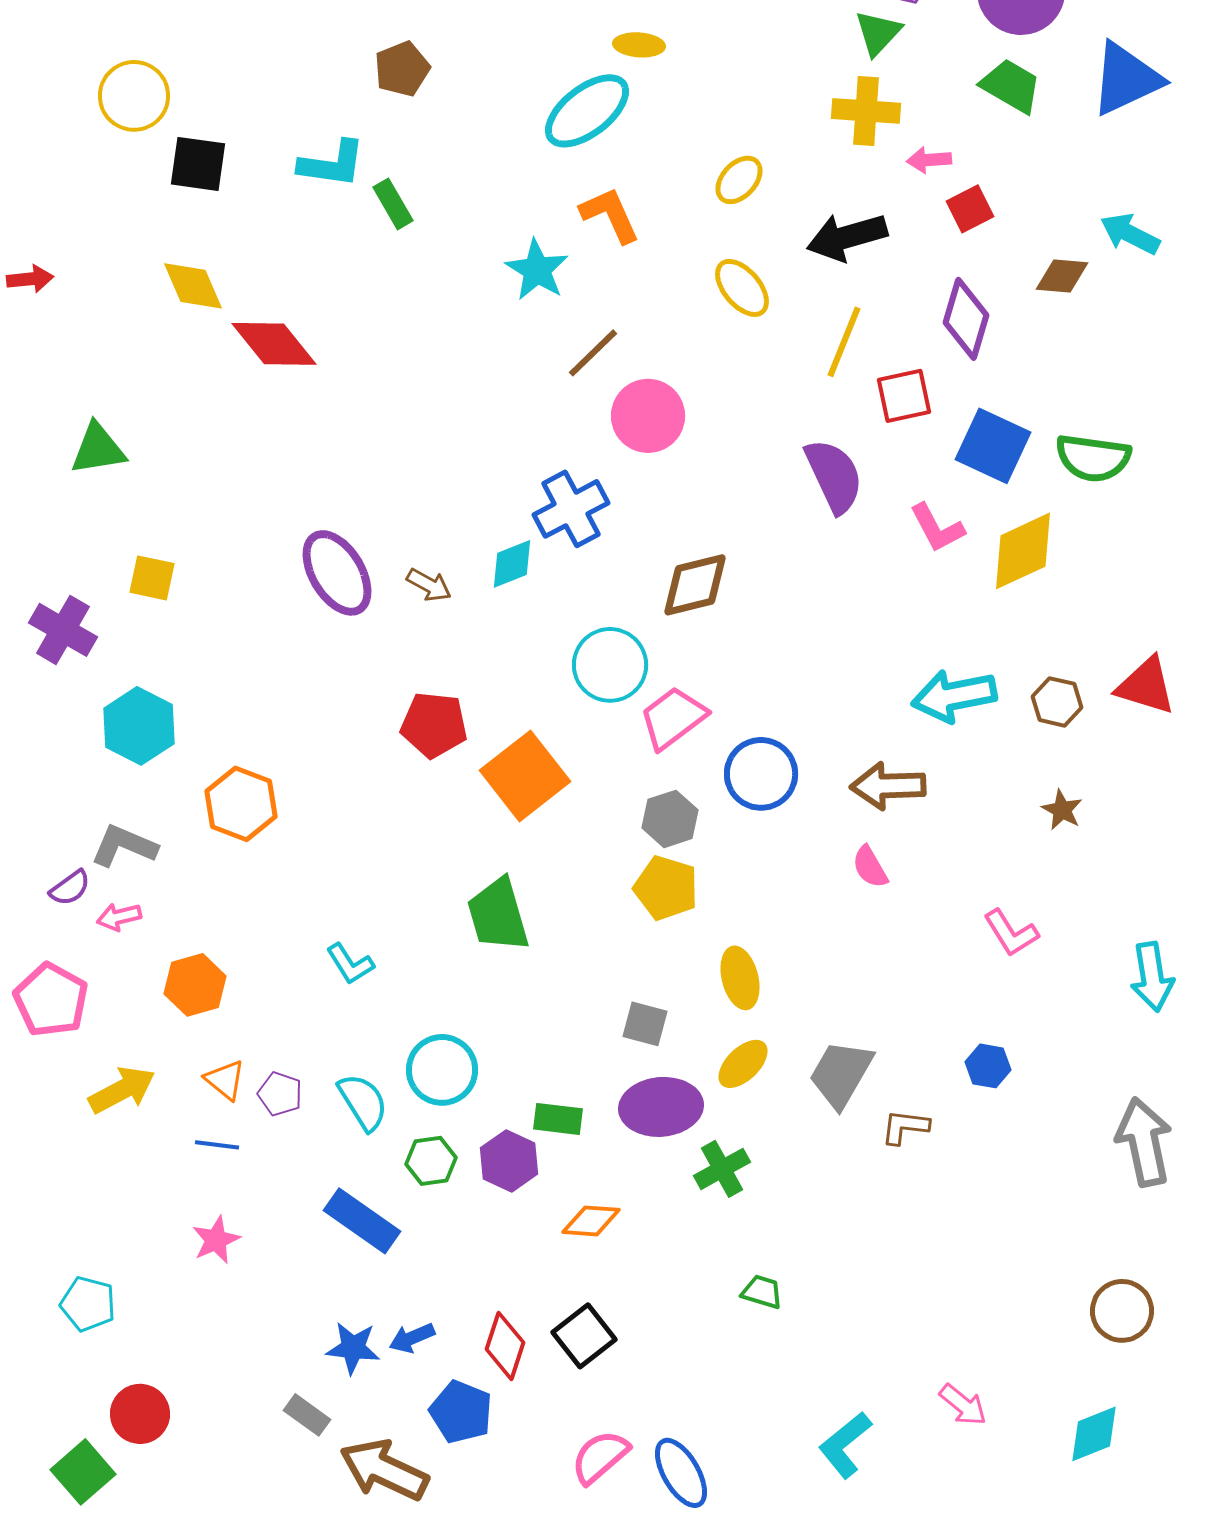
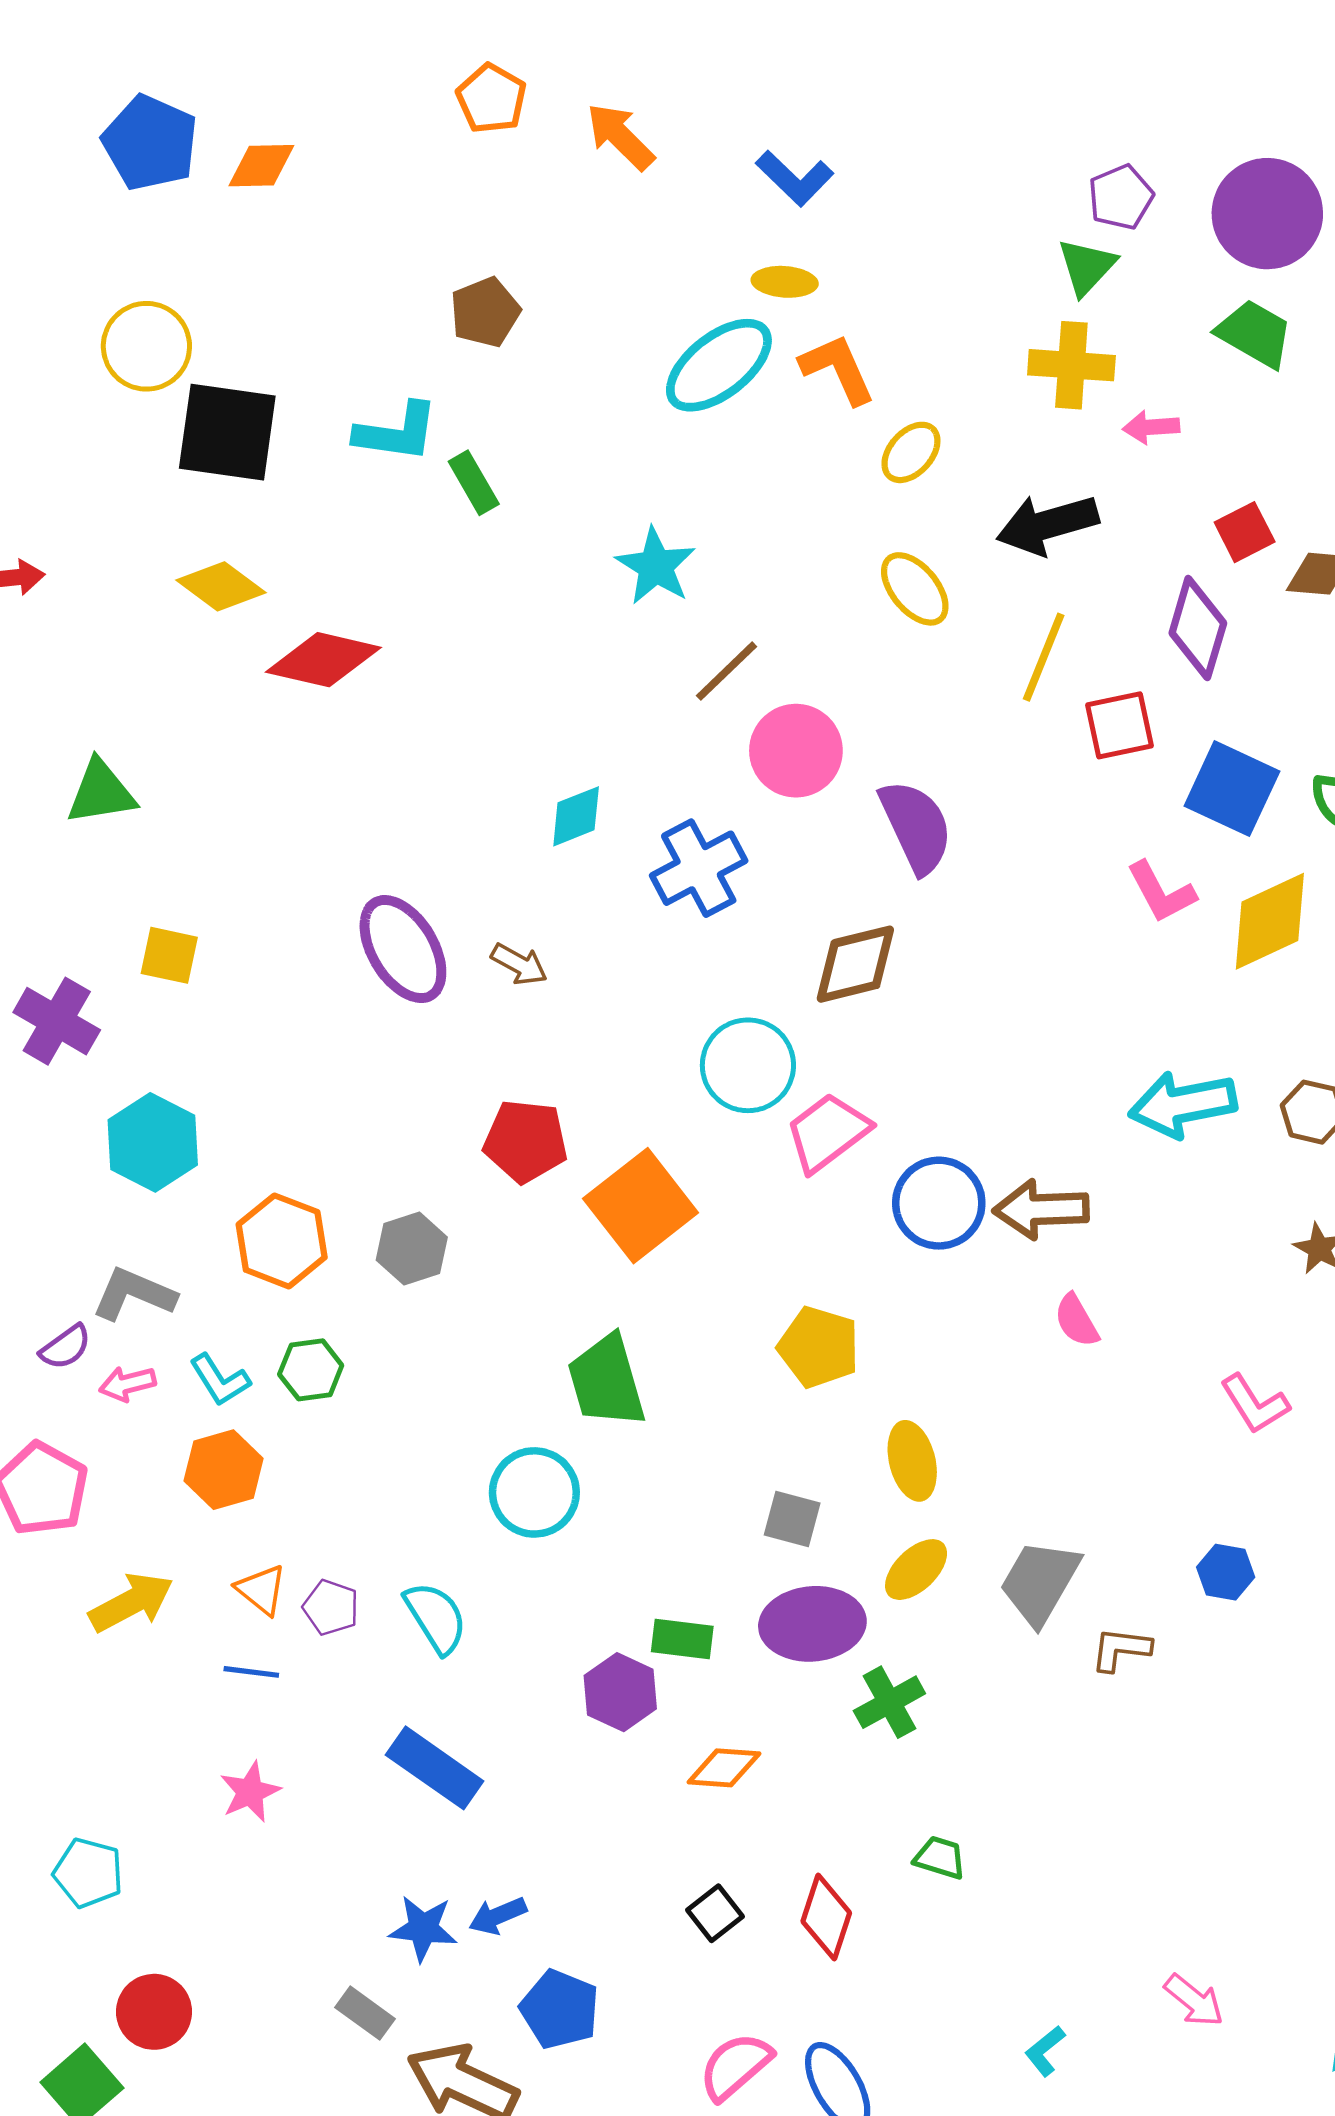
black square: (198, 164) -> (227, 432), size x1.4
red square: (970, 209) -> (1245, 532), moved
orange L-shape: (610, 215) -> (838, 369), moved
yellow diamond: (193, 286) -> (221, 586), turned -30
red diamond: (274, 344) -> (323, 660), turned -38
purple semicircle: (834, 476) -> (916, 826), moved
cyan diamond: (512, 564) -> (576, 816), moved
brown arrow: (888, 786) -> (1041, 1209), moved
gray hexagon: (670, 819) -> (412, 1249), moved
cyan L-shape: (350, 964) -> (220, 1380), moved
cyan circle: (442, 1070) -> (534, 1492), moved
green hexagon: (431, 1161) -> (311, 1370), moved
black square: (584, 1336) -> (715, 1913), size x0.7
red diamond: (505, 1346) -> (826, 1917), moved
cyan L-shape: (845, 1445) -> (1045, 2051), size x0.6

